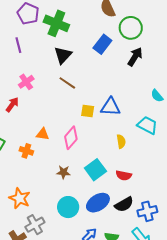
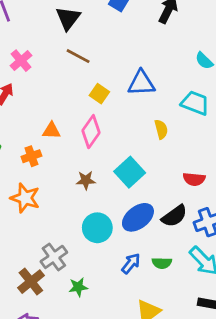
yellow square: (88, 111) -> (99, 94), moved, turned 32
orange cross: (26, 151) -> (31, 156), turned -32
red semicircle: (124, 175) -> (194, 179), moved
orange star: (20, 198) -> (25, 198), moved

